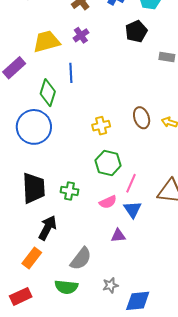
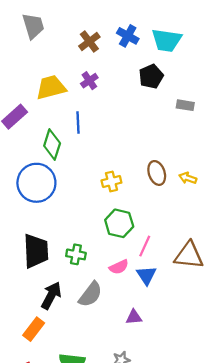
purple triangle: (118, 236) -> (134, 317), moved
gray semicircle: (81, 259) -> (90, 294), moved

